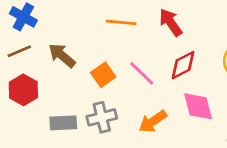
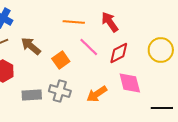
pink line: (142, 73) -> (89, 47), moved
gray cross: (102, 117) -> (60, 91), turned 30

